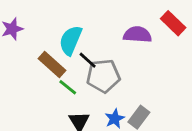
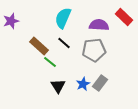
cyan semicircle: (71, 40) -> (63, 18), moved
gray pentagon: (103, 76) -> (94, 50), moved

